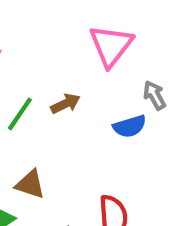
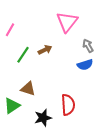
blue semicircle: (130, 126) -> (85, 65), moved

